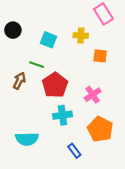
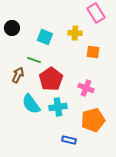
pink cross: (93, 95) -> (86, 88), turned -35
orange pentagon: (100, 129) -> (93, 120), turned 30
cyan semicircle: (27, 139) -> (31, 104), moved, turned 55
blue rectangle: (74, 151) -> (69, 140), turned -40

